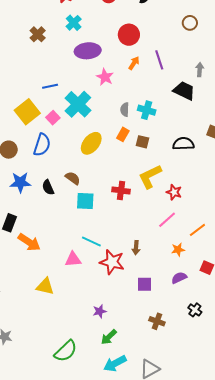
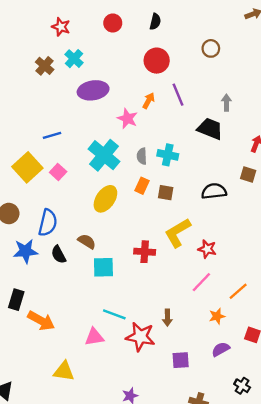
brown cross: (38, 34) -> (45, 66), moved
red circle: (129, 35) -> (157, 61), moved
pink star: (105, 77) -> (127, 118), moved
cyan cross: (78, 104) -> (104, 155), moved
blue semicircle: (42, 145) -> (48, 223), moved

